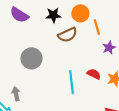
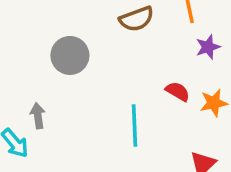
cyan line: (72, 82) -> (134, 125), moved

